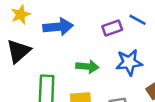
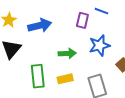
purple rectangle: (112, 28) -> (82, 20), turned -49

